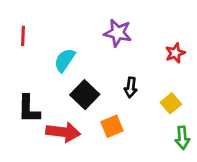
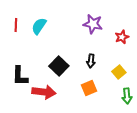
purple star: (118, 33) -> (93, 24), moved
cyan semicircle: (65, 60) -> (39, 26), moved
orange square: (112, 126) -> (89, 88), moved

